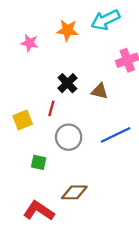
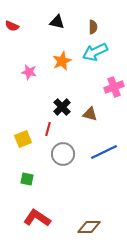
orange star: (67, 30) -> (62, 61), turned -30
green square: (39, 162) -> (27, 179), moved
brown diamond: (74, 192) -> (89, 227), moved

